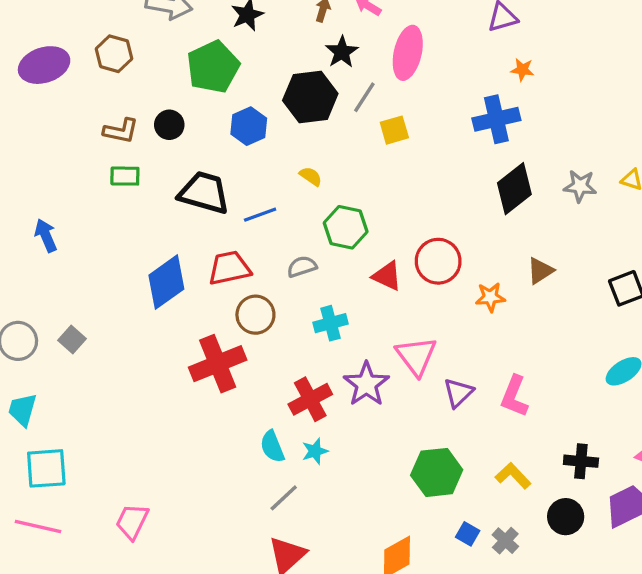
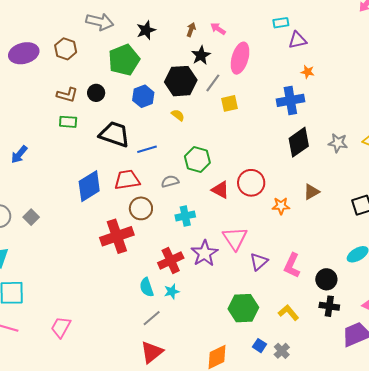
yellow semicircle: (311, 176) -> (178, 115), moved
blue arrow: (46, 235) -> (19, 154), turned -120
black circle: (566, 517) -> (326, 279), moved

